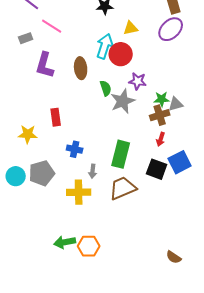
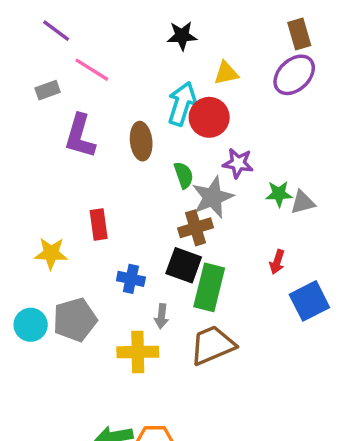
brown cross: (160, 115) -> (196, 228), moved
black square: (157, 169) -> (184, 265), moved

